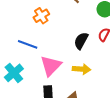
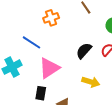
yellow arrow: (82, 69) -> (91, 82), moved

